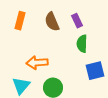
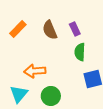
orange rectangle: (20, 21) -> (18, 29), turned 30

